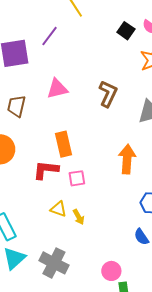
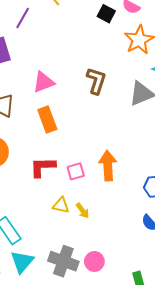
purple line: (49, 36) -> (23, 18), moved
orange rectangle: (64, 144) -> (47, 119), moved
orange arrow: (127, 159) -> (108, 166), moved
pink circle: (111, 271) -> (94, 261), moved

